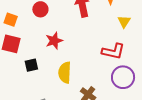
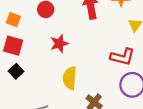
black square: (31, 65) -> (16, 71), moved, turned -32

